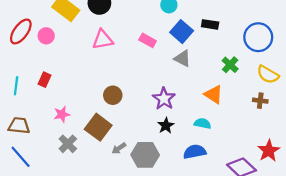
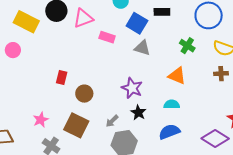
pink triangle: (103, 40) -> (83, 18), moved
red rectangle: (44, 80) -> (62, 78), moved
gray arrow: (119, 148) -> (112, 121), moved

